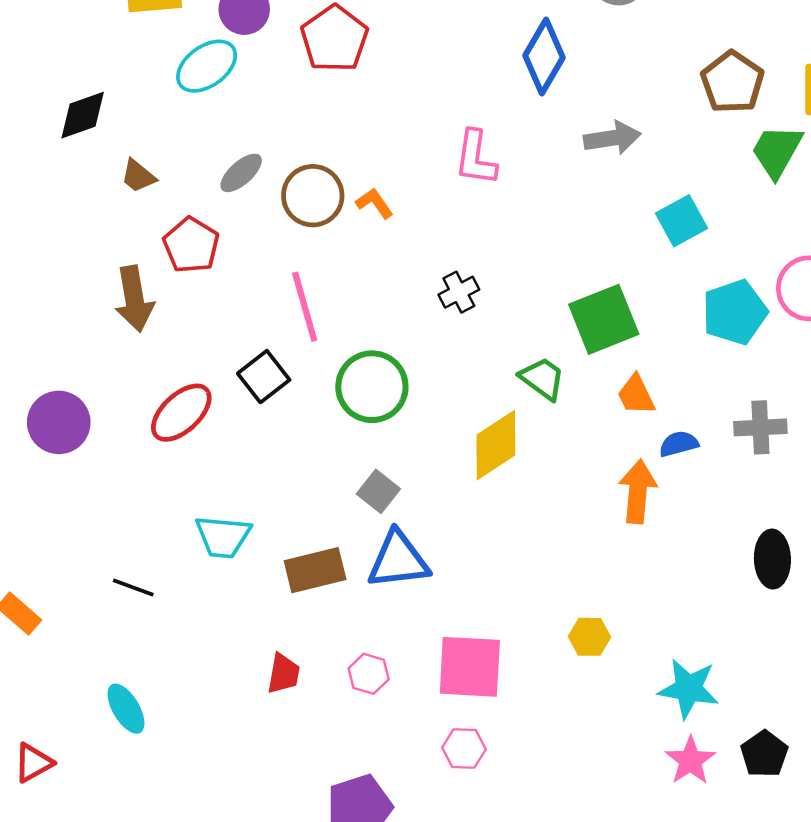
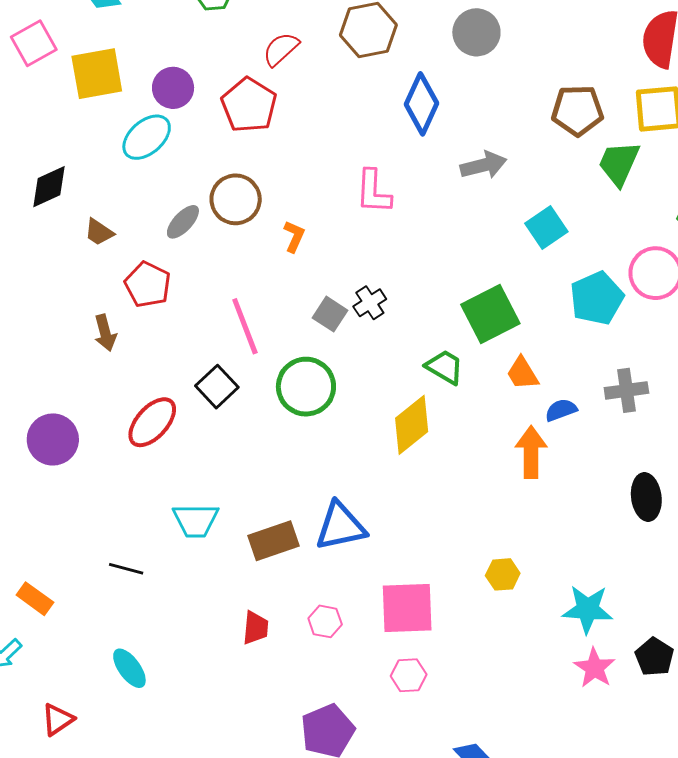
brown pentagon: (732, 82) -> (577, 110), turned -30
brown circle: (313, 196) -> (236, 199), moved
orange L-shape: (375, 203) -> (294, 236), turned 64
brown arrow: (134, 299) -> (105, 333), size x0.7
gray square: (378, 491) -> (330, 314), moved

